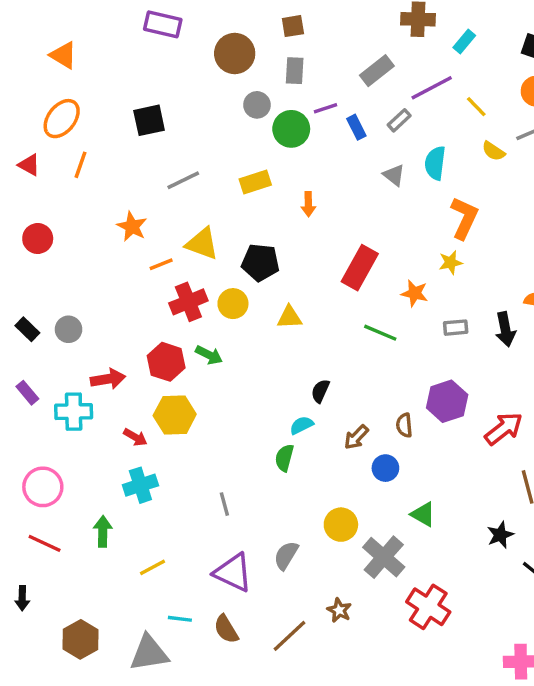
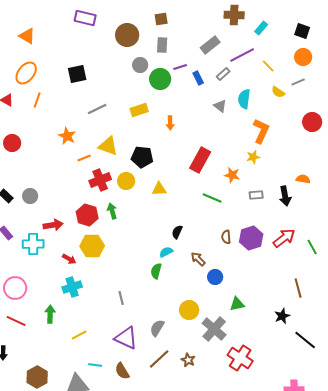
green arrow: (209, 355) -> (112, 211), turned -133
brown semicircle: (404, 425) -> (226, 237), moved
red arrow: (504, 429) -> (284, 238), moved
brown arrow: (356, 437) -> (198, 259), turned 91
green triangle: (423, 514) -> (237, 304), turned -42
brown line: (290, 636) -> (159, 359), moved

